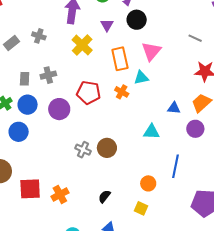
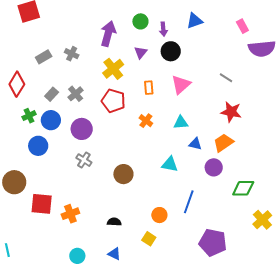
orange rectangle: (120, 59) -> (149, 88), size x0.6
gray cross: (48, 75) -> (76, 94), turned -35
cyan triangle: (141, 78) -> (181, 123), moved
gray rectangle: (25, 79) -> (52, 94), turned 32
red pentagon: (89, 93) -> (113, 101), moved
gray cross: (83, 150) -> (84, 160), moved
black semicircle: (104, 196) -> (114, 222), turned 48

